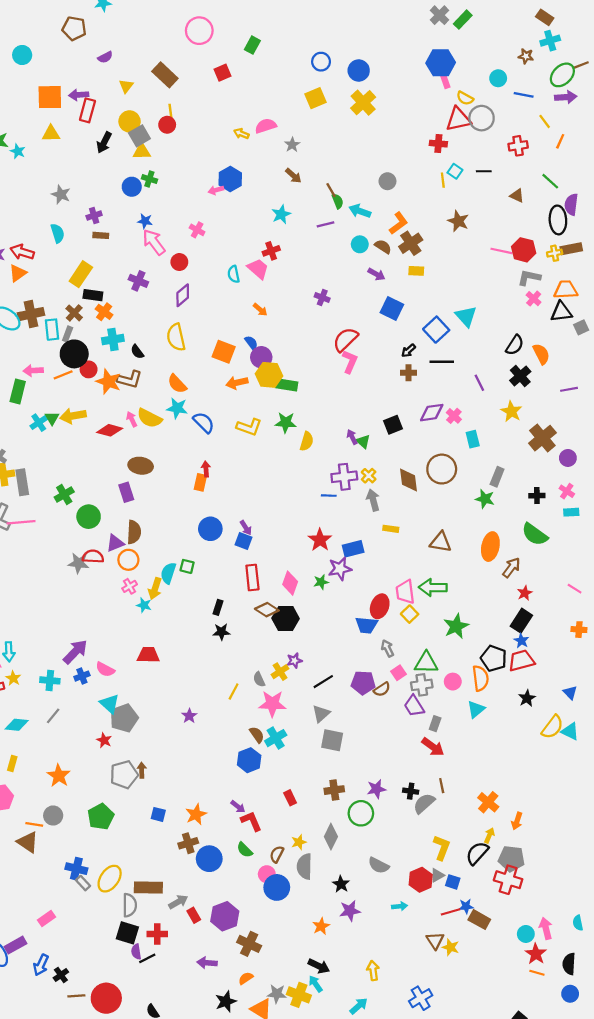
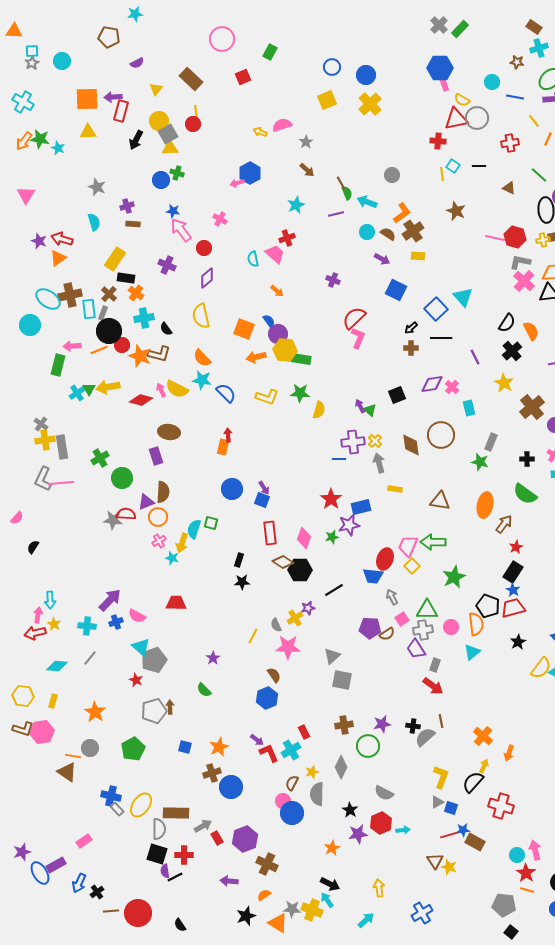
pink cross: (534, 299) -> (524, 281), size x1.5
pink trapezoid: (405, 592) -> (408, 546), turned 30
black line: (323, 682) -> (334, 590), moved
cyan cross: (276, 738) -> (291, 750), moved
green semicircle: (245, 850) -> (204, 690), moved
gray pentagon: (511, 859) -> (504, 905), moved
red hexagon: (421, 880) -> (381, 823), moved

